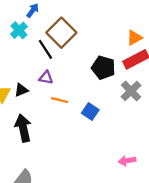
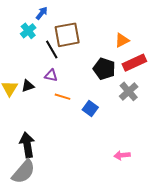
brown square: (61, 33) -> (67, 35), turned 32
orange triangle: (134, 38) -> (122, 40), moved
black arrow: (23, 128) -> (27, 145), moved

